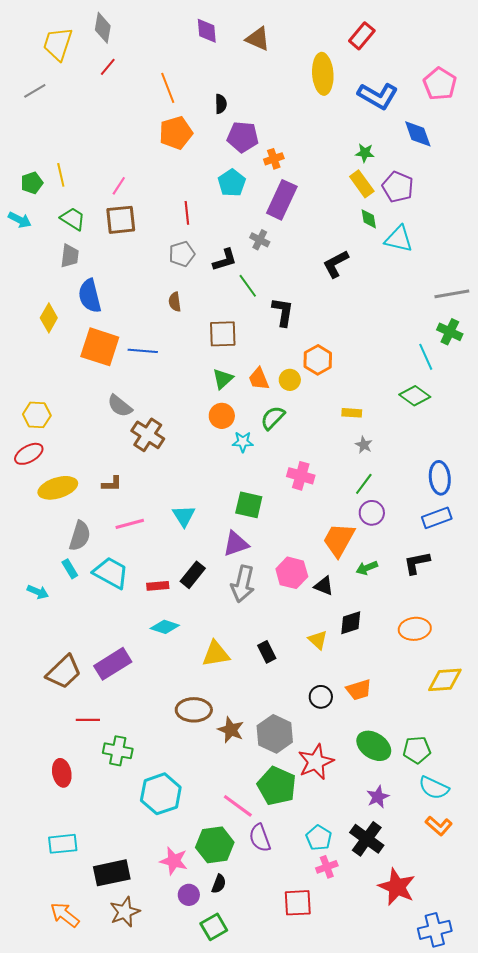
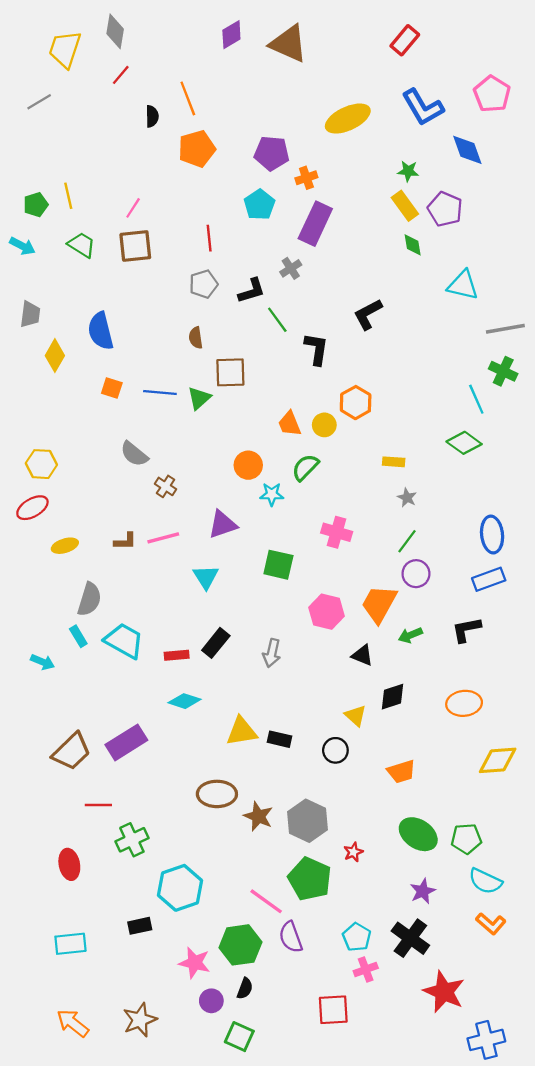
purple diamond: (207, 31) -> (231, 35), turned 64
brown triangle: (258, 39) -> (288, 44), size x1.4
yellow ellipse: (323, 74) -> (348, 119), moved, turned 69
blue L-shape: (378, 96) -> (423, 107), turned 30
black semicircle: (221, 104) -> (152, 116), moved
cyan triangle: (399, 239) -> (463, 285), moved
gray cross: (260, 240) -> (291, 268), turned 30
gray trapezoid: (70, 256) -> (30, 314), moved
black L-shape: (336, 264) -> (368, 314), moved
brown square: (223, 334) -> (230, 372), moved
orange square: (100, 347) -> (112, 388), size x0.5
green triangle: (223, 379) -> (199, 398), moved
brown cross: (148, 435) -> (165, 486), size x0.6
yellow ellipse: (58, 488) -> (65, 546), size x0.6
pink line: (130, 524) -> (163, 538), moved
purple triangle: (236, 544) -> (223, 524), moved
pink hexagon: (292, 573) -> (327, 612), moved
gray arrow: (243, 584) -> (272, 653), size x0.7
black rectangle: (267, 652) -> (280, 739), moved, turned -50
black circle: (321, 697) -> (335, 750), moved
green cross: (118, 751) -> (132, 840), turned -36
red star: (316, 762) -> (353, 852), size x0.5
black rectangle: (112, 873) -> (140, 926), moved, size x0.6
green square: (214, 927) -> (239, 1037), turned -36

